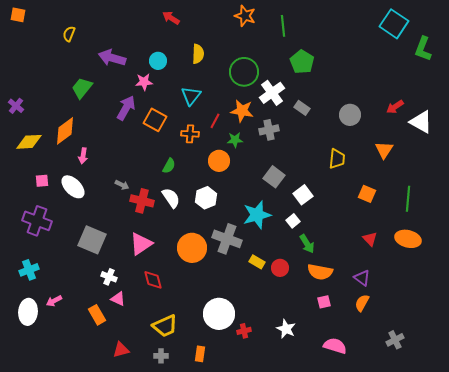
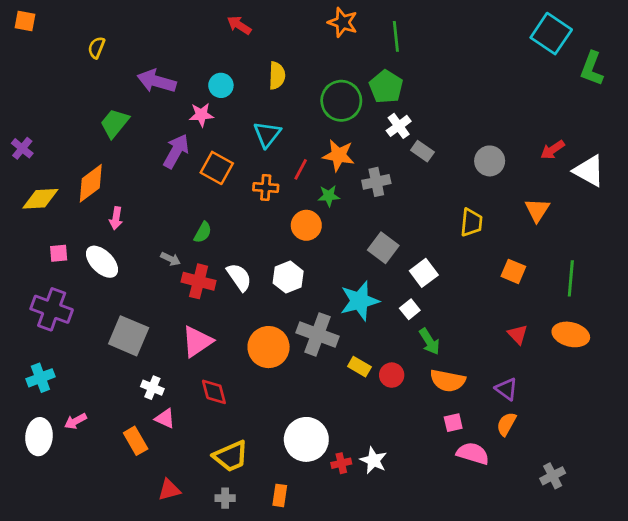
green pentagon: (302, 62) -> (386, 87), moved
white cross: (272, 93) -> (399, 126), moved, size x0.7
green semicircle: (169, 166) -> (203, 232), moved
white star: (286, 329) -> (373, 460), moved
pink semicircle: (335, 346) -> (473, 453), moved

